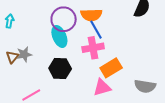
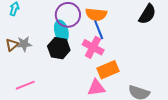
pink cross: (93, 48) -> (93, 47), turned 30
black hexagon: (60, 68) -> (59, 48), moved

